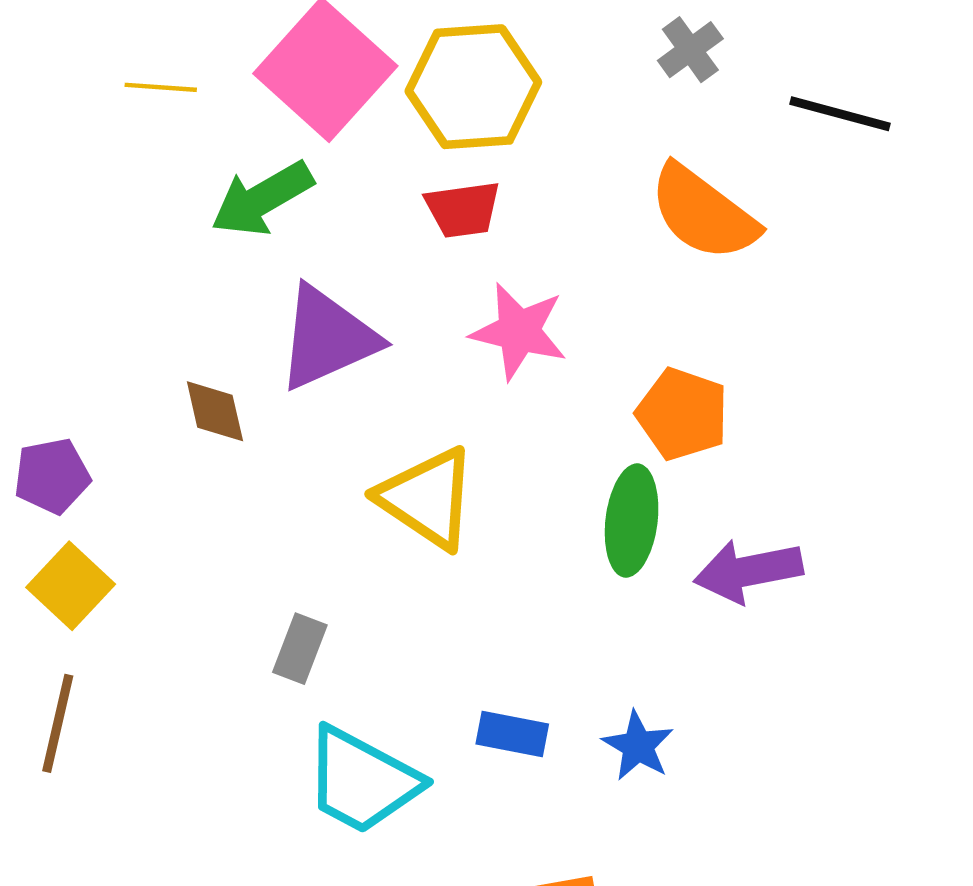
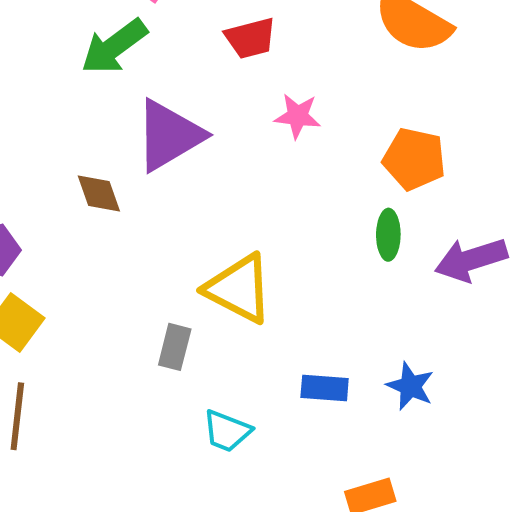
pink star: (519, 331) -> (298, 116), size x0.7
yellow triangle: (427, 498) -> (239, 289), moved
green ellipse: (632, 521) -> (388, 235), size x0.7
cyan trapezoid: (362, 781) -> (227, 431), size x0.6

